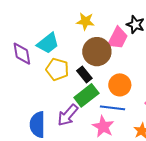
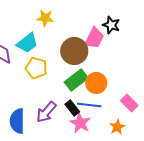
yellow star: (85, 21) -> (45, 18), moved
black rectangle: (84, 75) -> (72, 108), moved
green rectangle: (86, 95) -> (76, 80), moved

